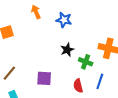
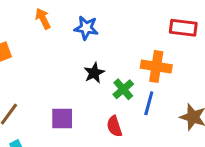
green cross: (86, 62) -> (123, 89), turned 32
blue line: (100, 81) -> (149, 103), moved

